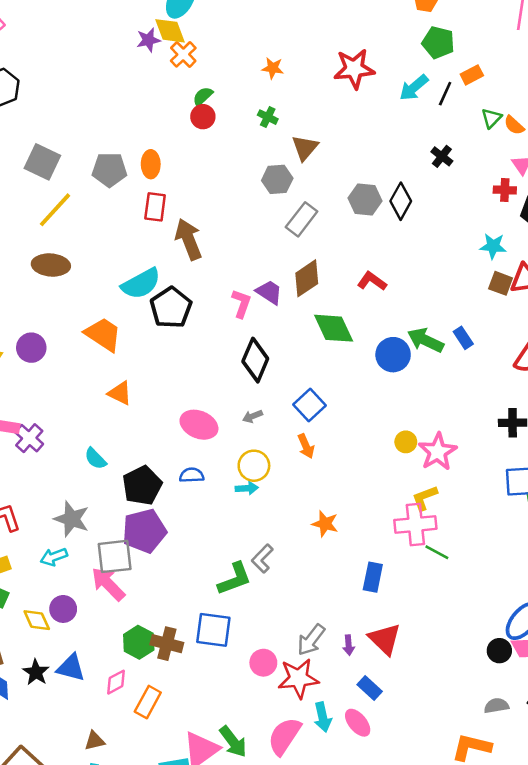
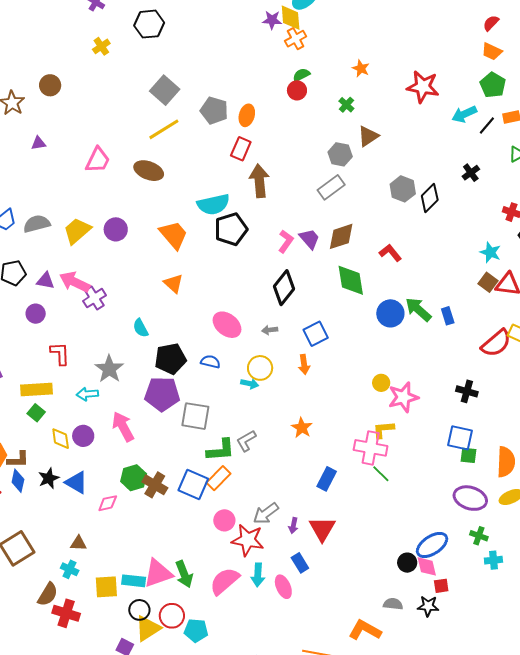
gray rectangle: (302, 219) -> (331, 187), moved
gray square: (115, 556) -> (195, 416), moved
orange rectangle: (148, 702) -> (219, 478), moved

